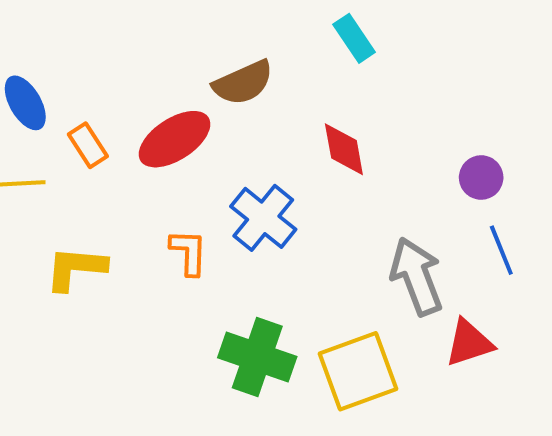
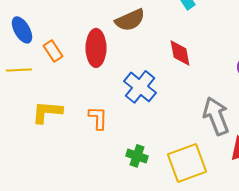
red ellipse: (175, 139) -> (96, 48), turned -57
orange L-shape: (189, 252) -> (98, 118), moved
green cross: (257, 357) -> (137, 156), size x0.6

